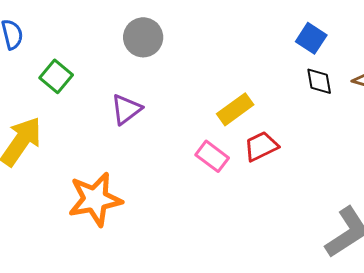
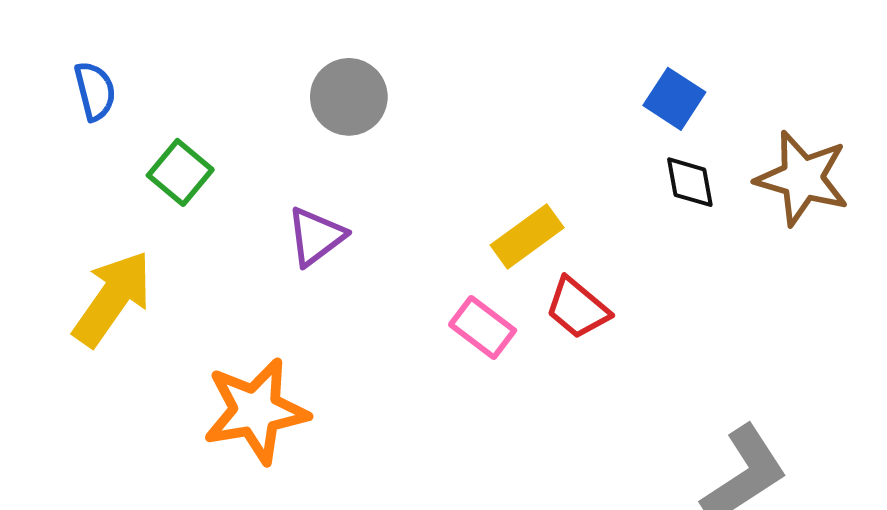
red trapezoid: (261, 146) -> (577, 308), turned -114

